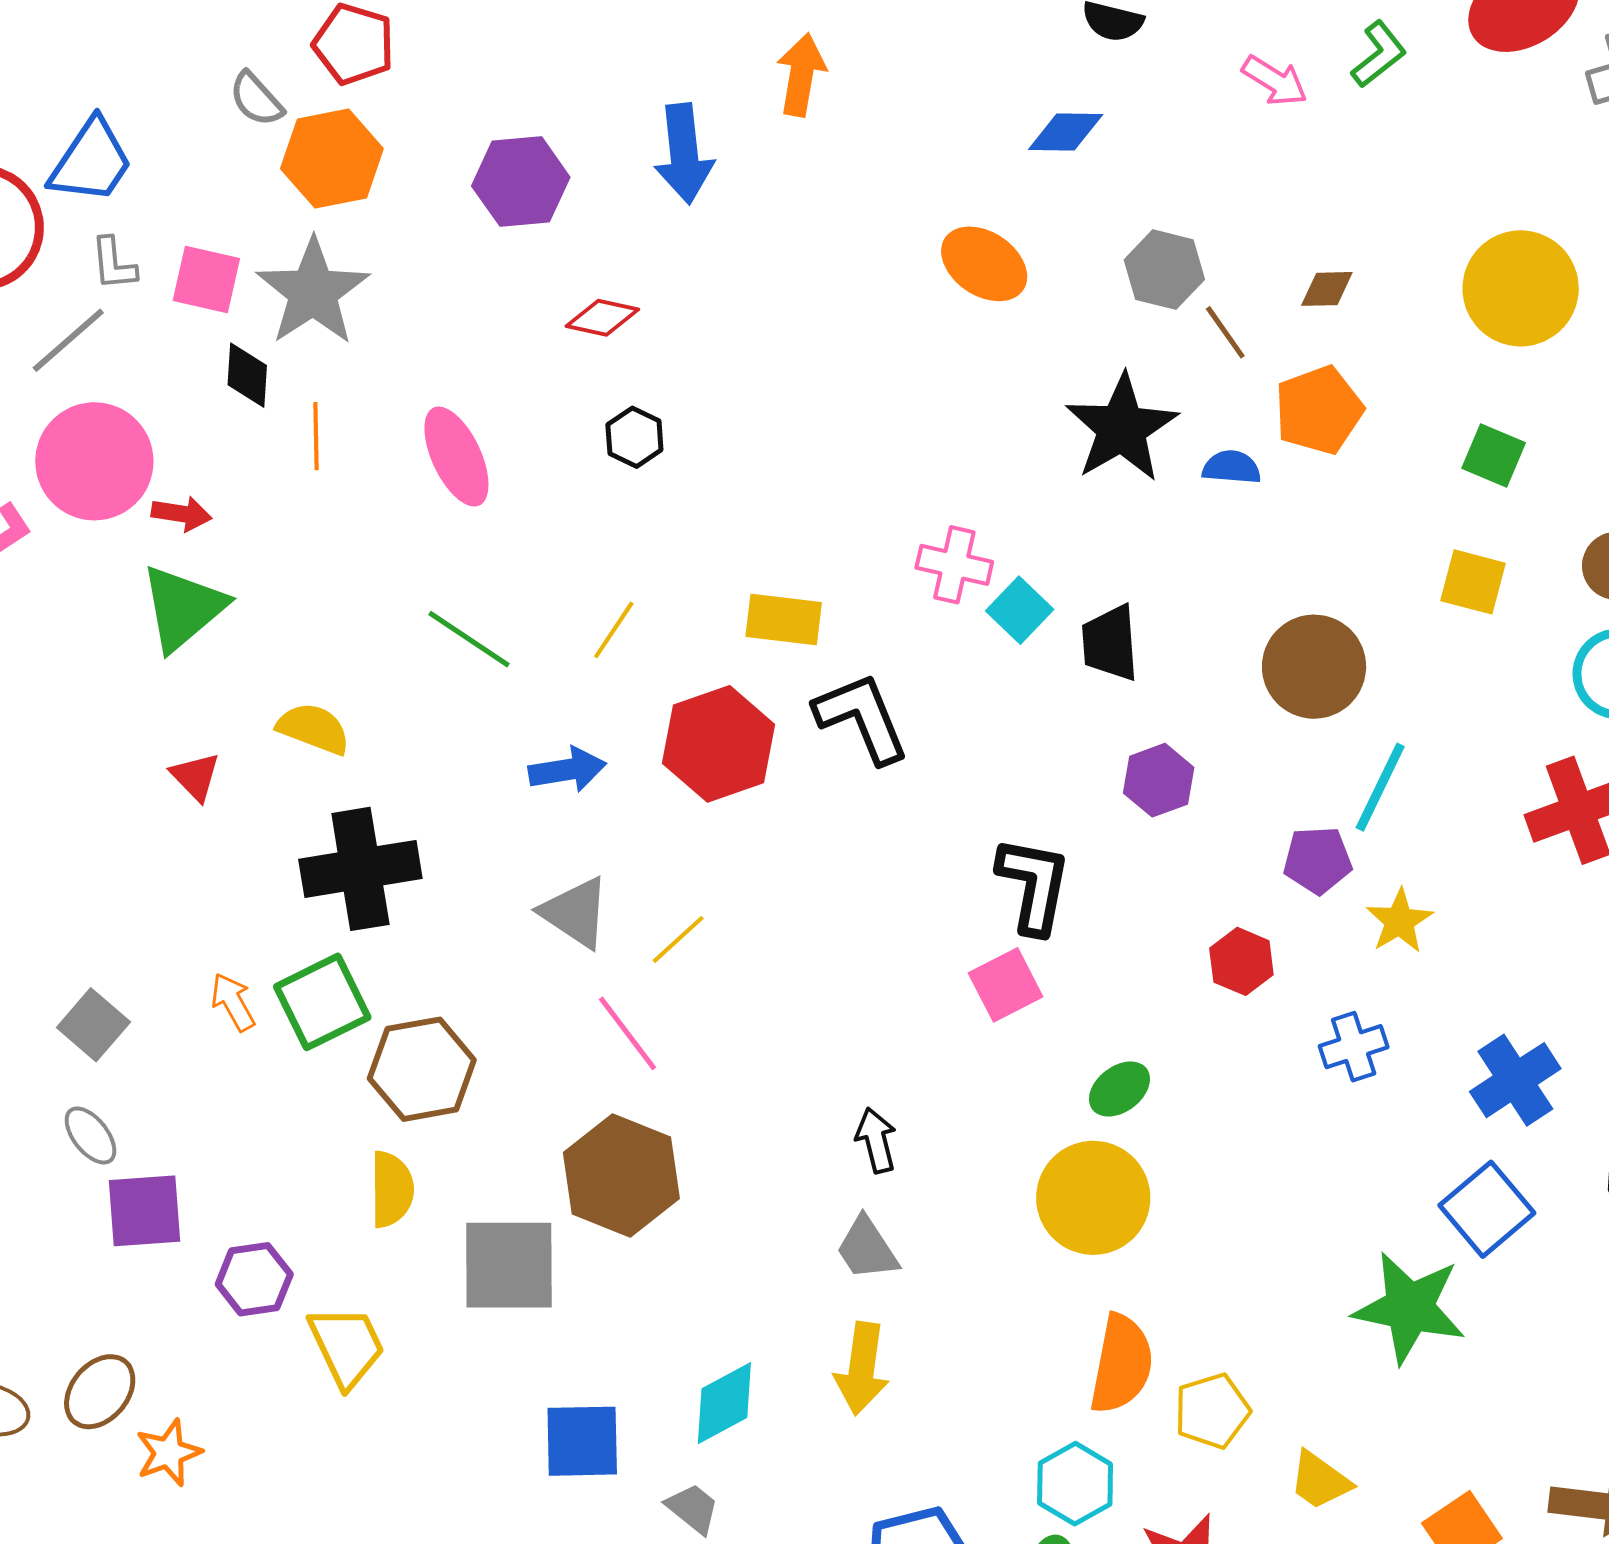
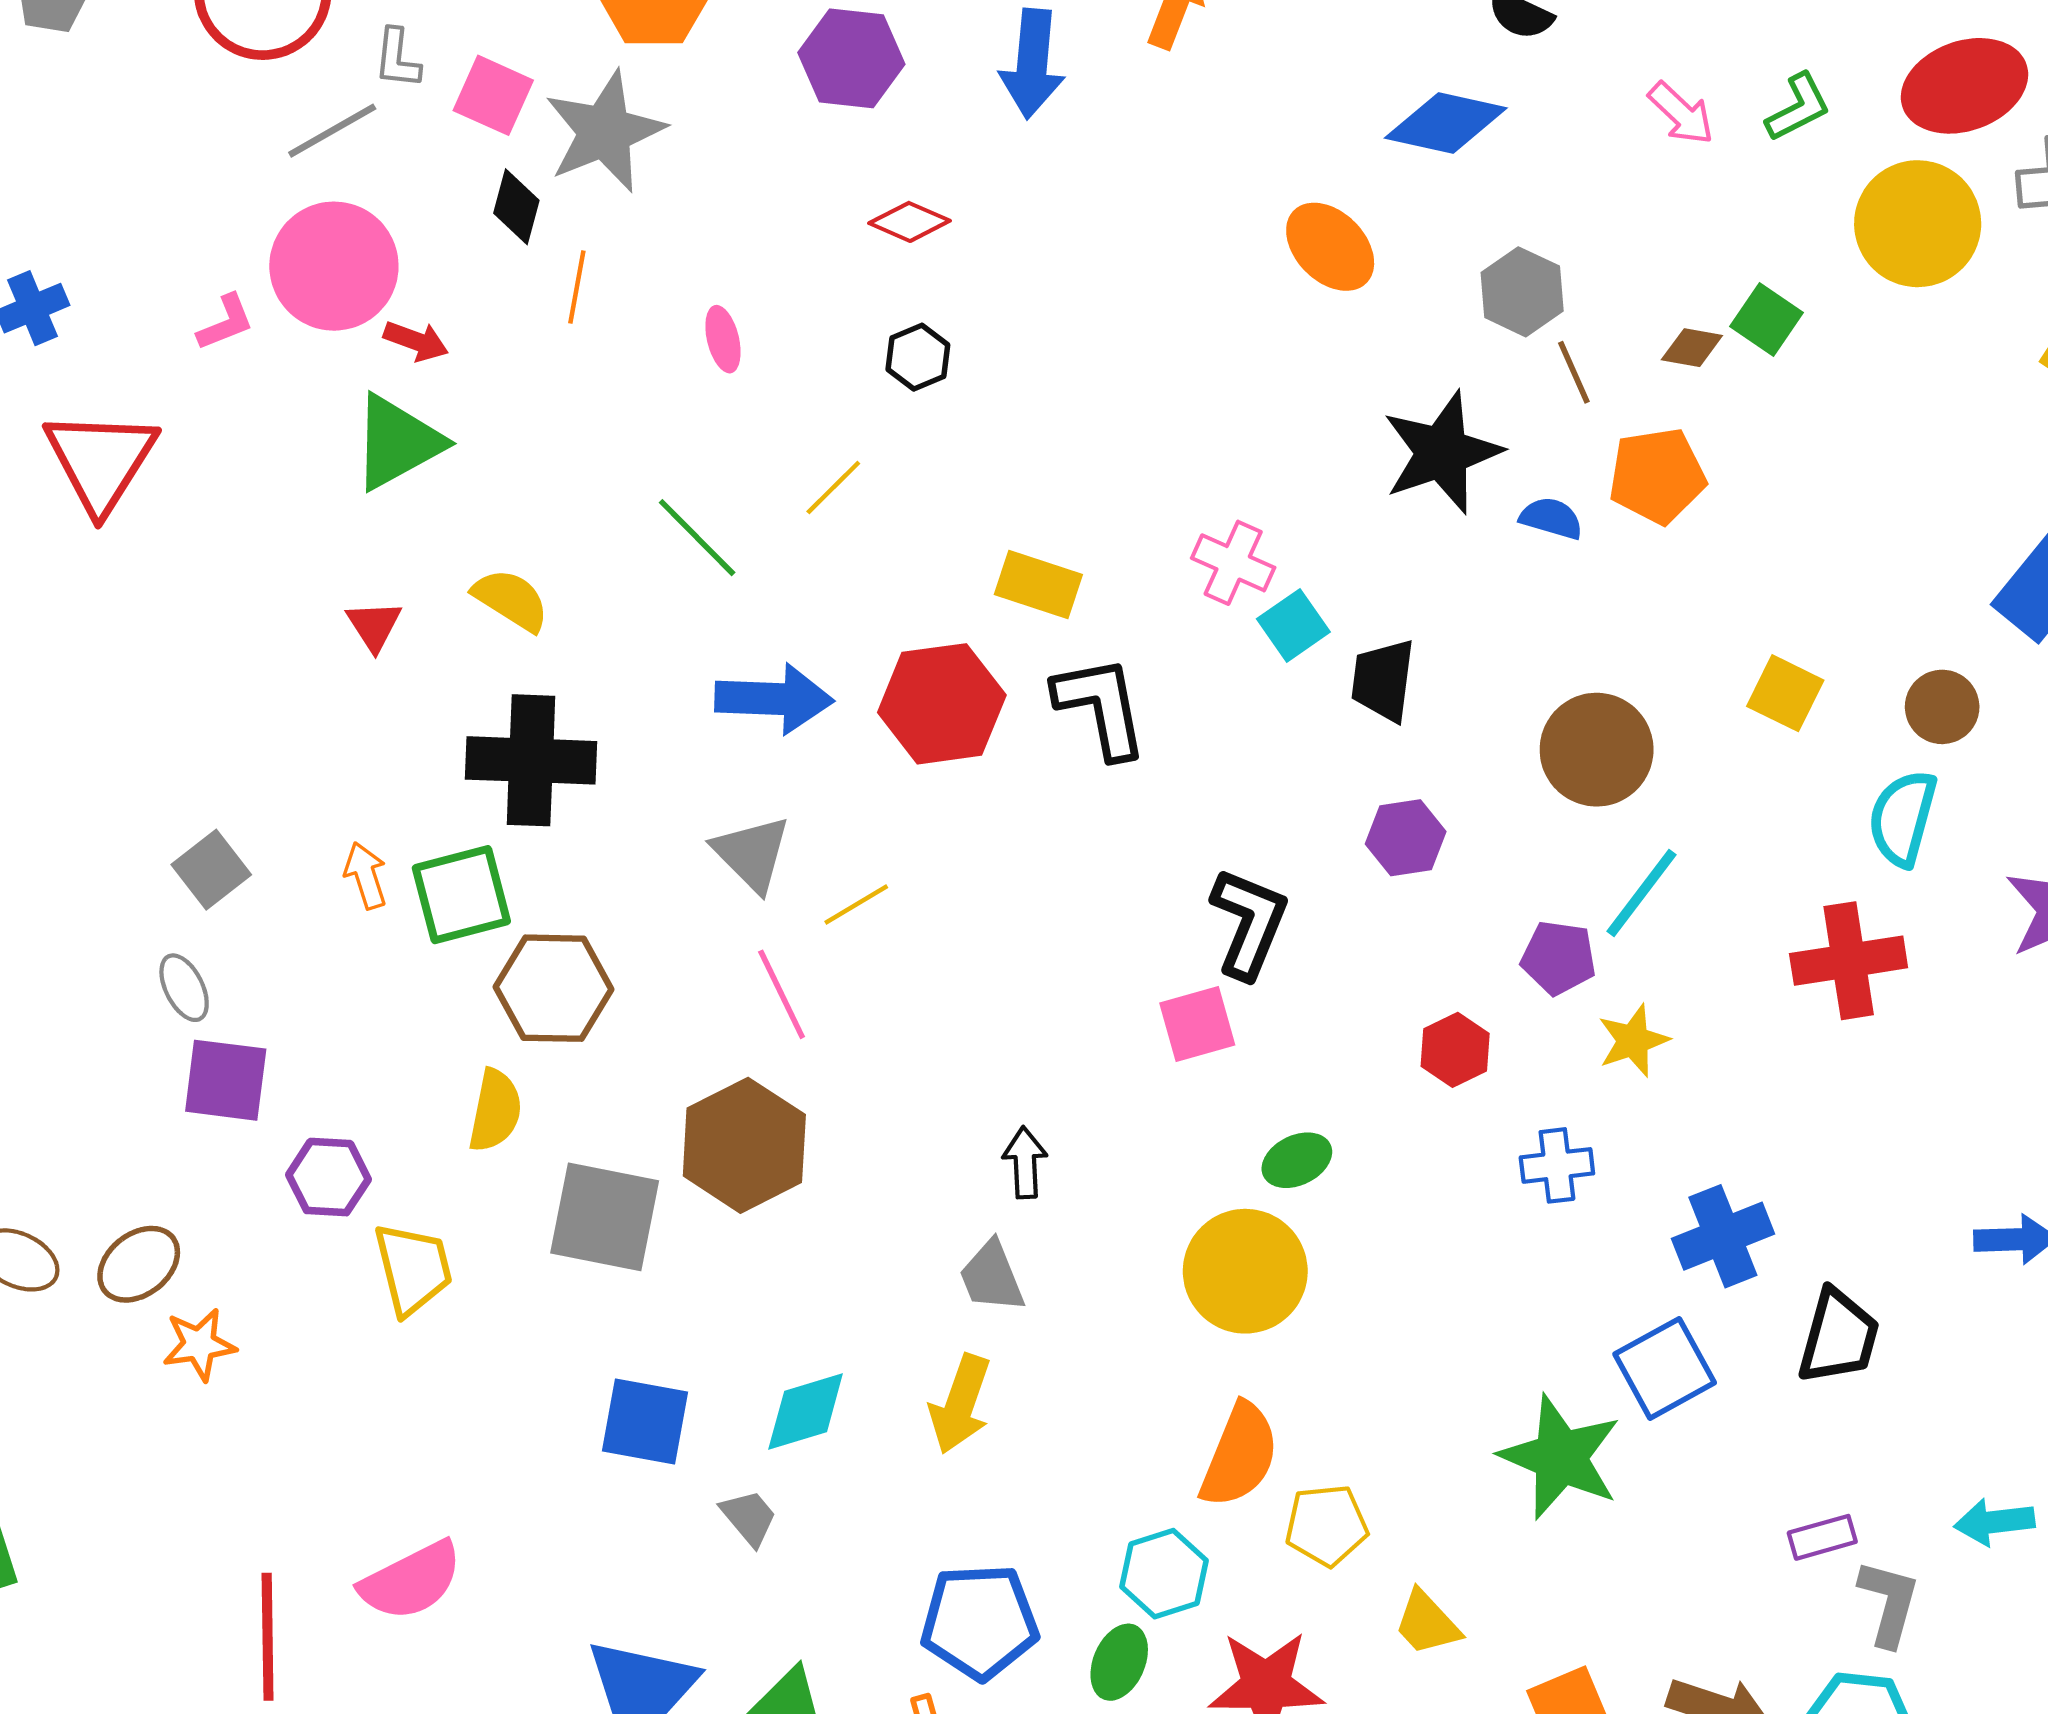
blue diamond: (1066, 132) -> (1446, 123), size x1.4
yellow circle: (1521, 288) -> (1918, 224), moved
green square: (1494, 456) -> (1766, 319), moved
pink ellipse: (456, 457) -> (723, 339), size x0.6
yellow line: (614, 630) -> (833, 487), moved
blue arrow: (567, 770) -> (774, 699), size x1.4

